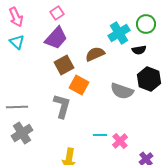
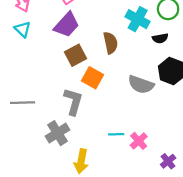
cyan cross: (119, 33) -> (138, 19), turned -30
brown semicircle: (95, 54) -> (111, 43), turned 102
gray cross: (22, 133) -> (58, 133), moved

